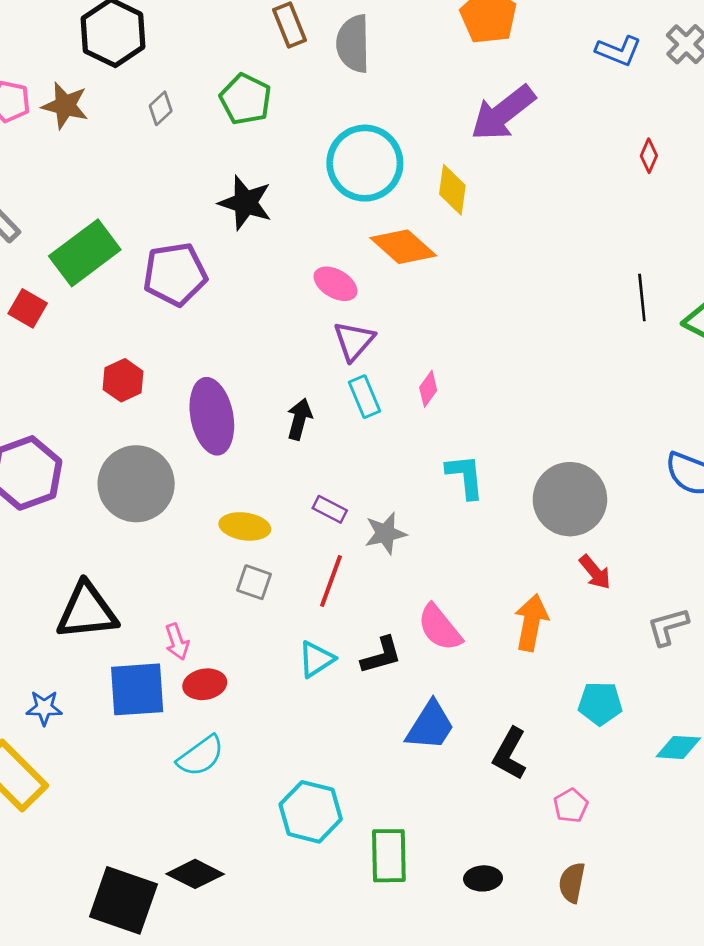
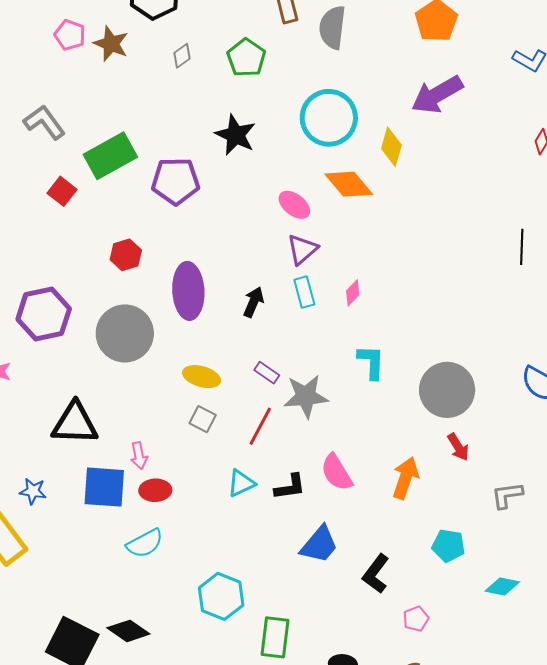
gray star: (385, 533) -> (306, 396), size x1.4

